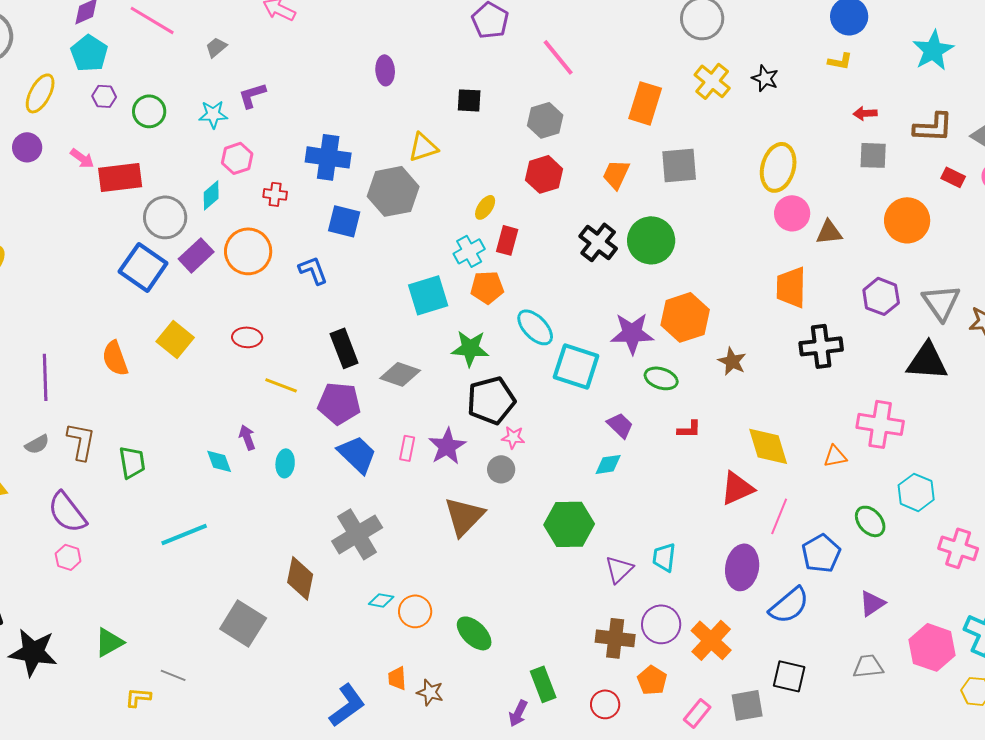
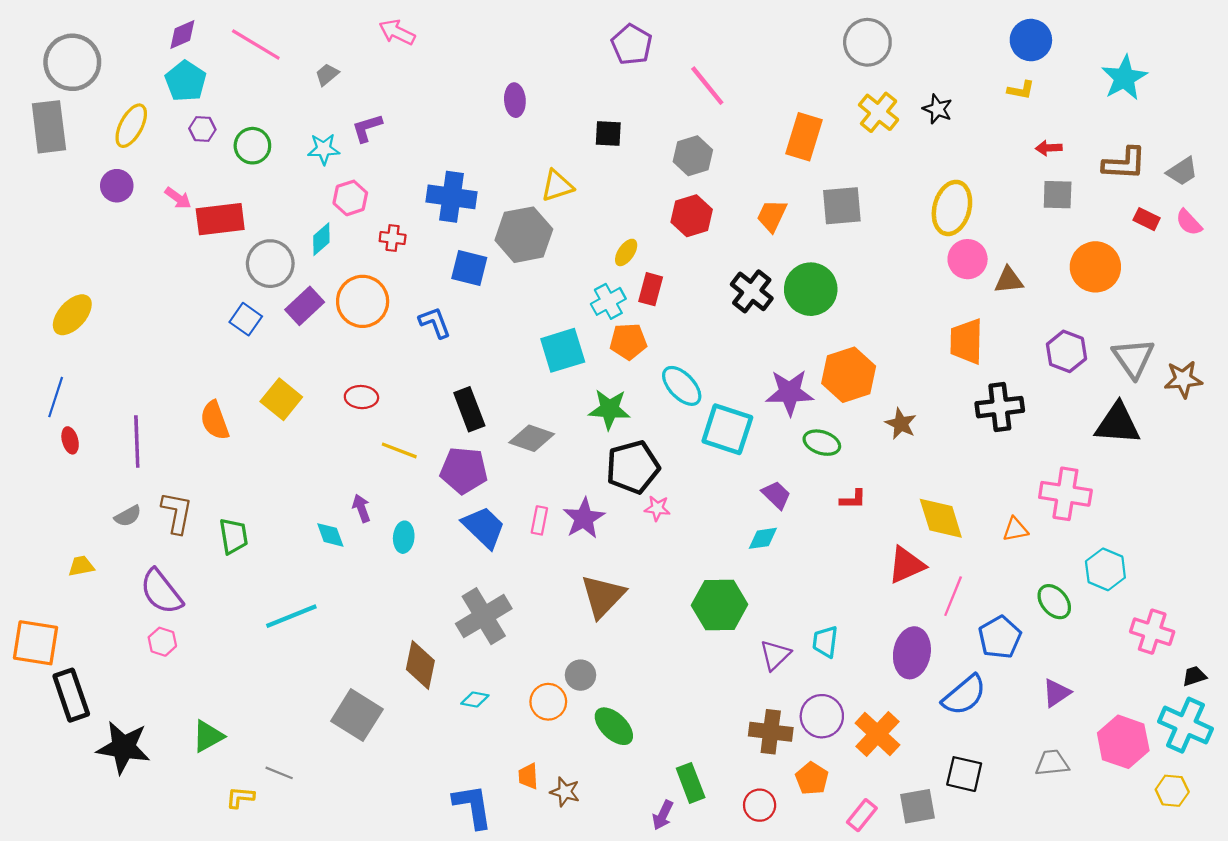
blue square: (143, 267) -> (246, 319), size x0.6
gray circle: (501, 469) -> (581, 675), moved
cyan diamond: (381, 600) -> (475, 700), moved
blue L-shape: (347, 705) -> (473, 806), turned -63

